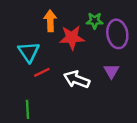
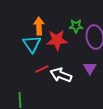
cyan triangle: (29, 52) -> (32, 44), moved
red line: (42, 72) -> (42, 69), moved

